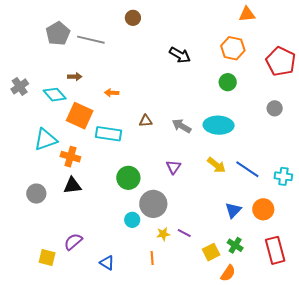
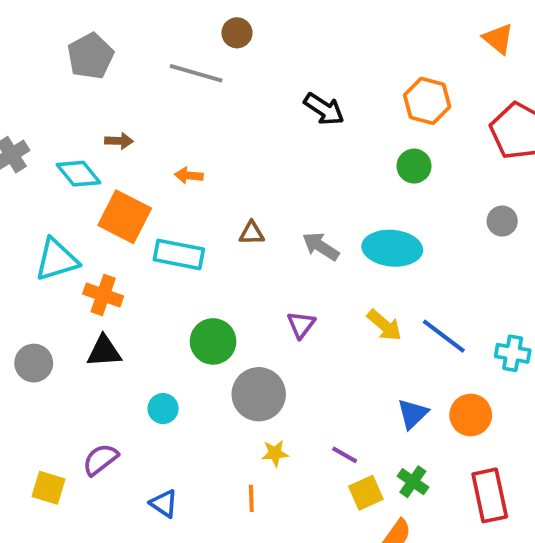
orange triangle: (247, 14) -> (498, 39), moved, turned 42
gray line: (91, 40) -> (196, 73), moved
cyan circle: (132, 220) -> (163, 409), moved
purple line: (184, 233) -> (345, 455), moved

